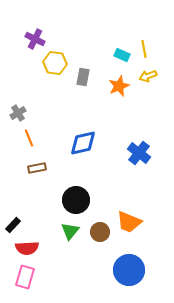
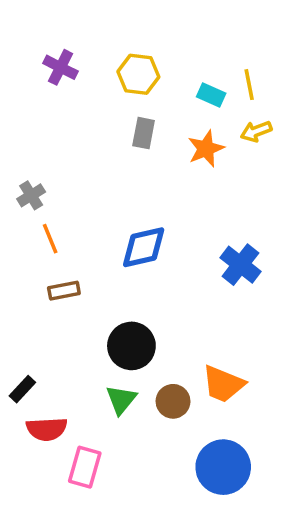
yellow hexagon: (55, 63) -> (138, 74), moved
pink rectangle: (25, 277) -> (85, 467), moved

